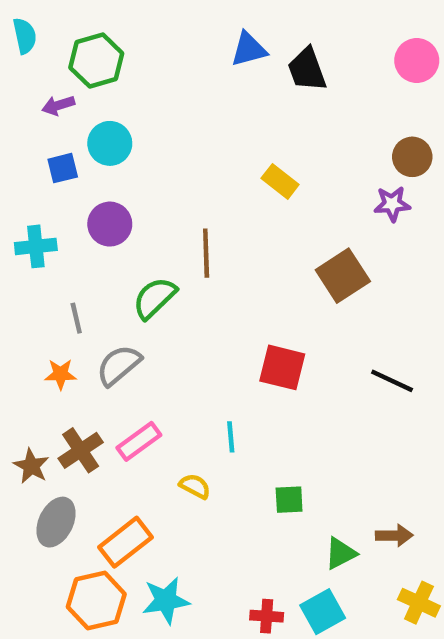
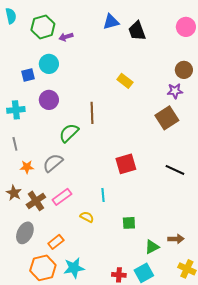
purple arrow: (58, 105) -> (66, 37), moved
brown square: (343, 276) -> (167, 118), moved
gray line: (76, 318) -> (15, 144), moved
red square: (282, 367) -> (126, 164), turned -30
brown star: (31, 466) -> (14, 193), moved
orange rectangle: (125, 542) -> (56, 242), size x0.7

